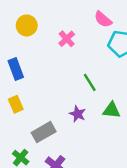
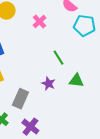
gray rectangle: (44, 132) -> (20, 99), turned -36

